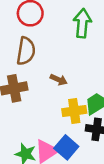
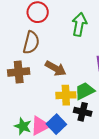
brown arrow: (59, 80) -> (56, 68), size x1.5

